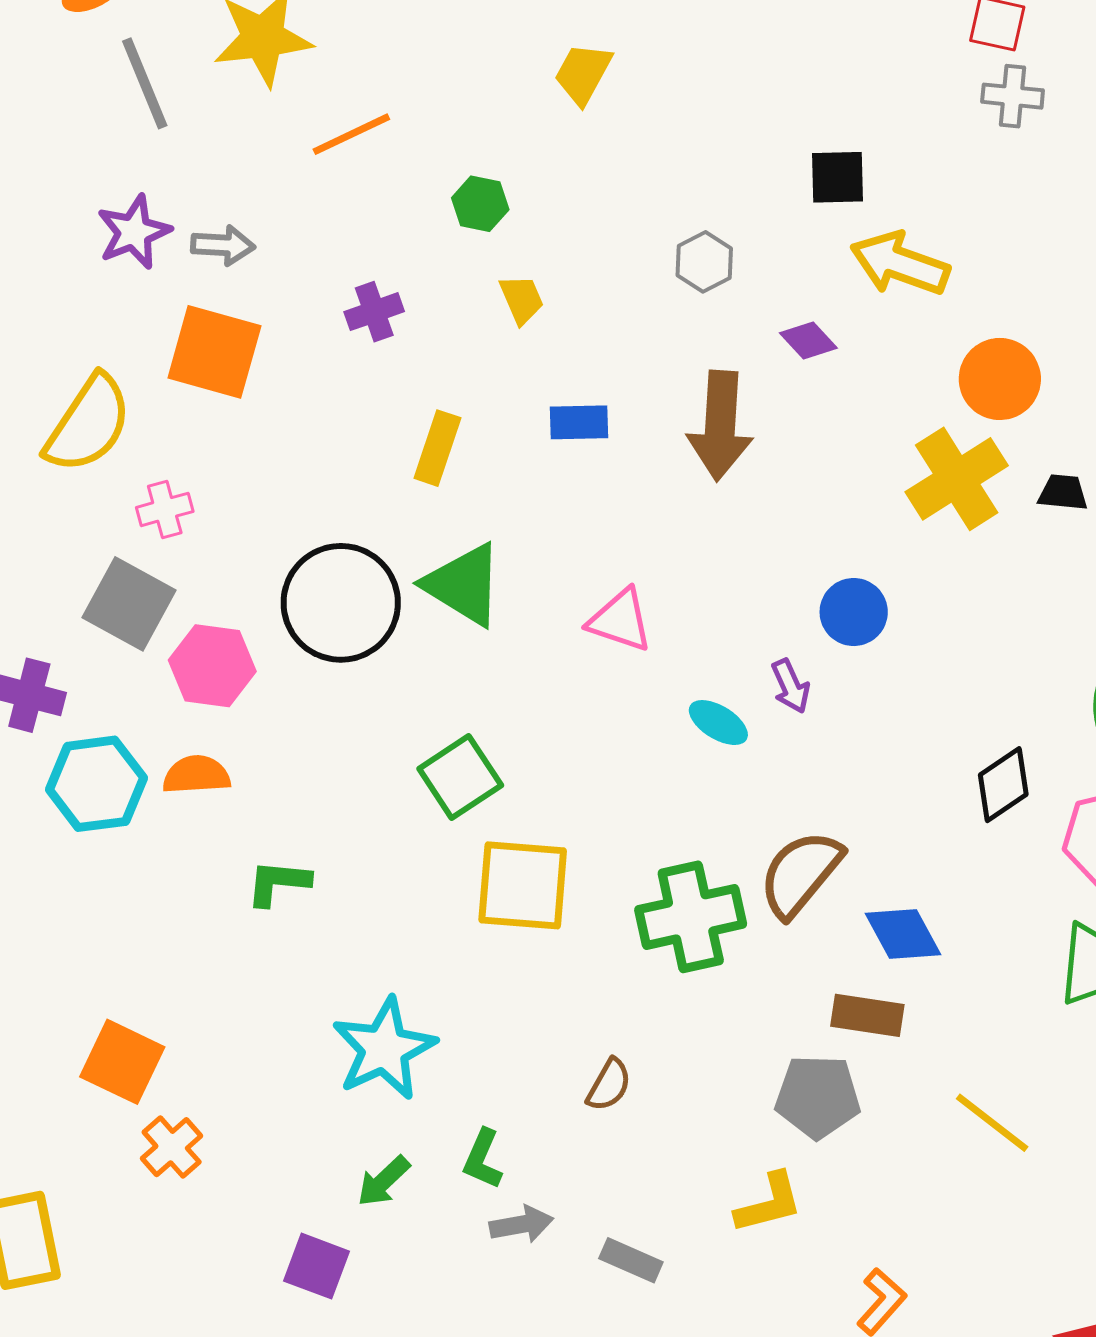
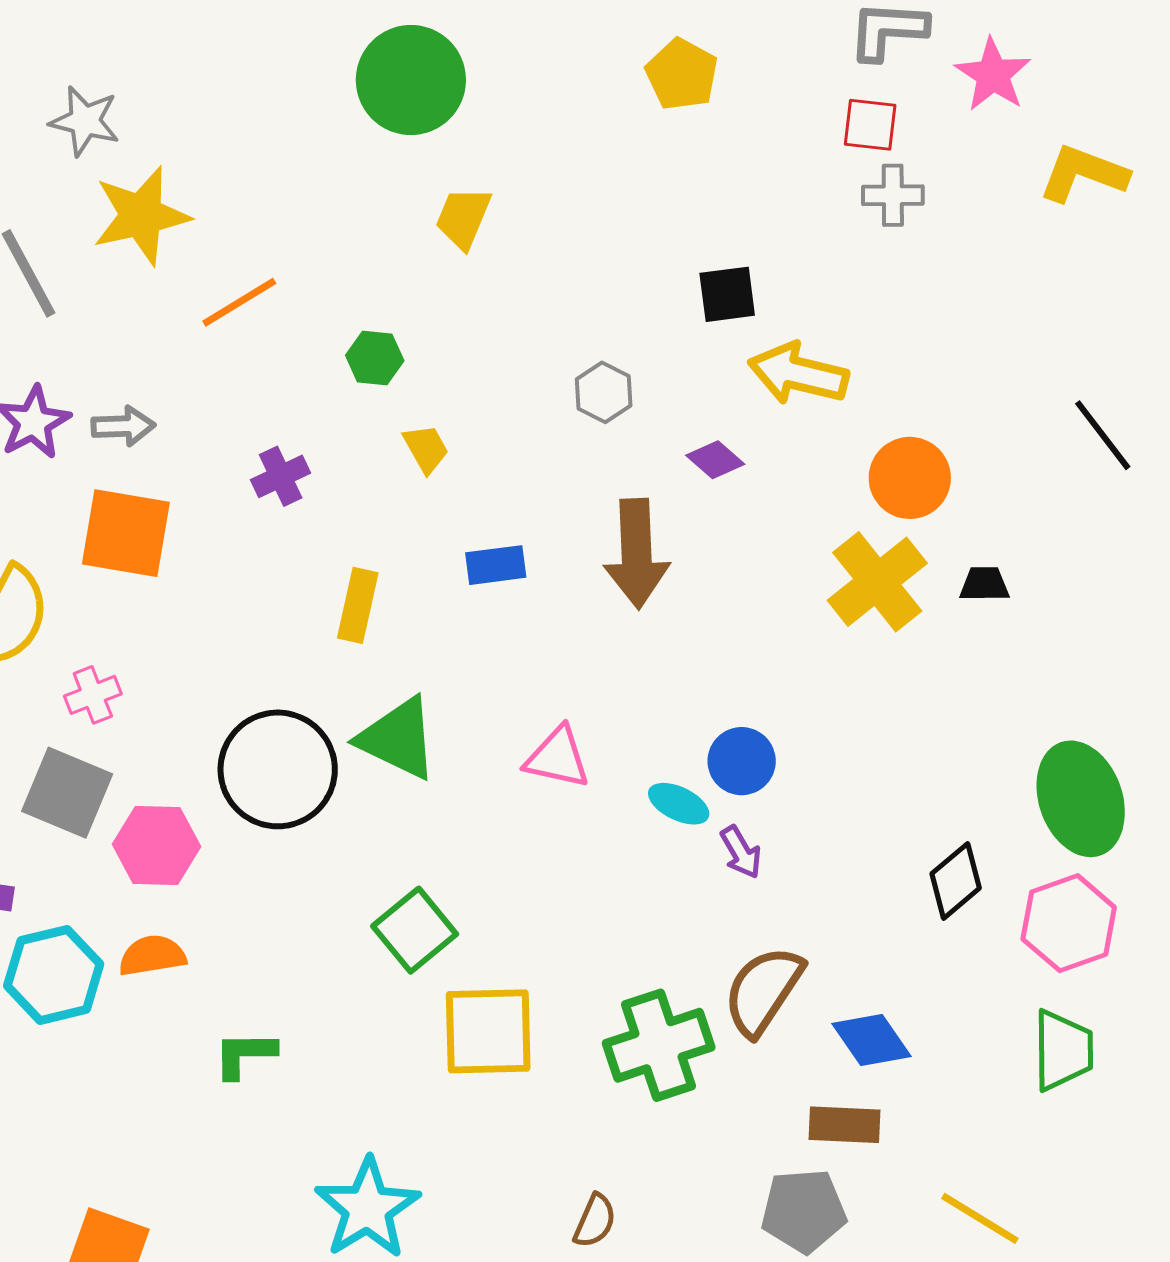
blue circle: (854, 612) -> (742, 761), moved
purple arrow: (791, 686) -> (741, 852), moved
cyan ellipse: (718, 723) -> (679, 804), moved

